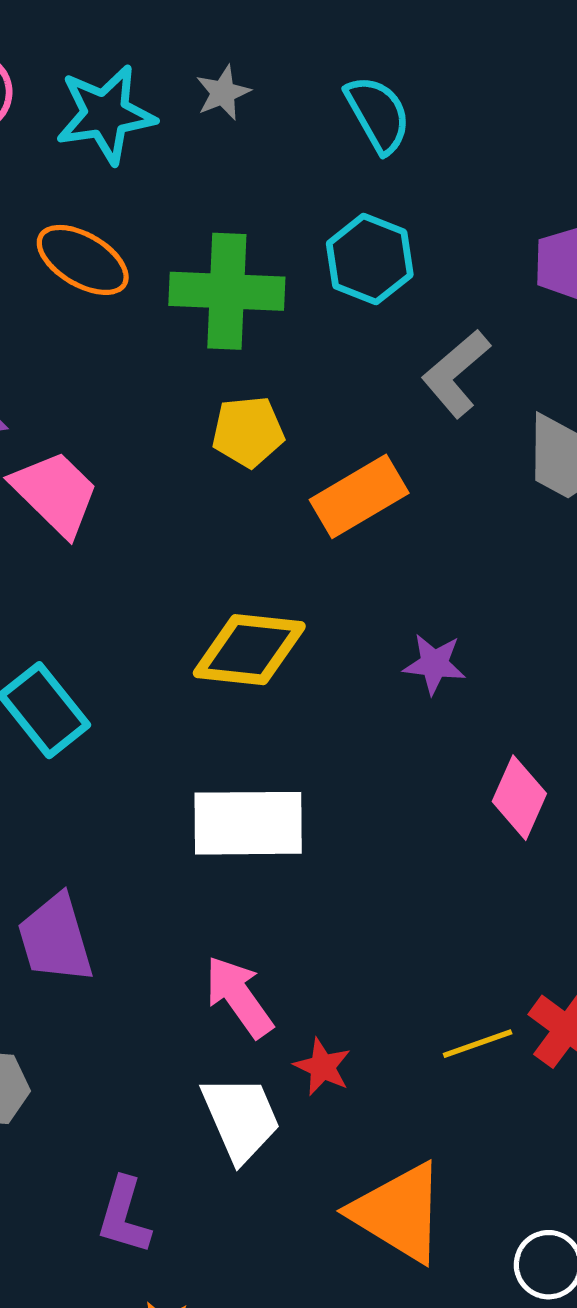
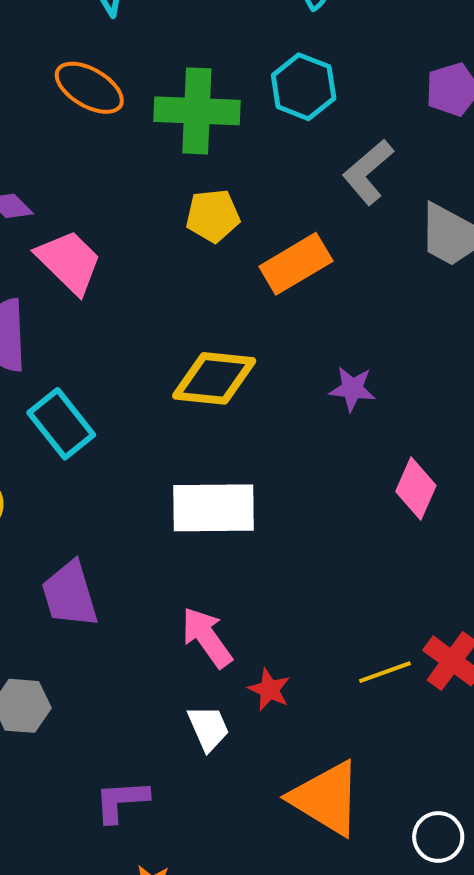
white trapezoid: (241, 1118) -> (208, 728), size x0.7
purple L-shape: (124, 1216) -> (121, 801), turned 70

